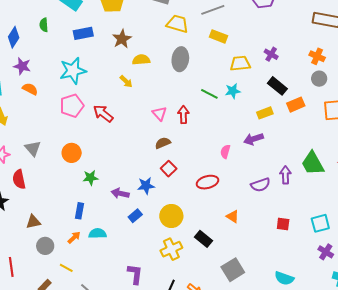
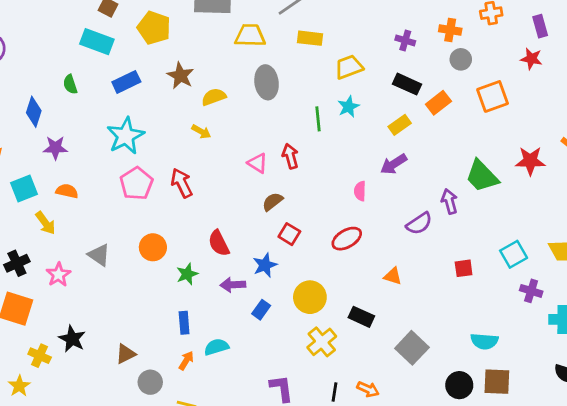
purple cross: (271, 54) -> (405, 40), moved
orange semicircle: (30, 89) -> (67, 191), moved
green line: (209, 94) -> (318, 119), turned 72
red arrow: (103, 114) -> (182, 183), turned 40
red semicircle: (19, 179) -> (219, 243), moved

